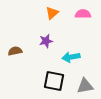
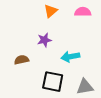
brown semicircle: (15, 51) -> (22, 60), moved

